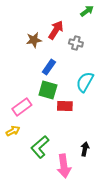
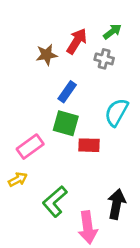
green arrow: (87, 11) -> (112, 32), moved
black arrow: (85, 149) -> (116, 204), size x1.5

